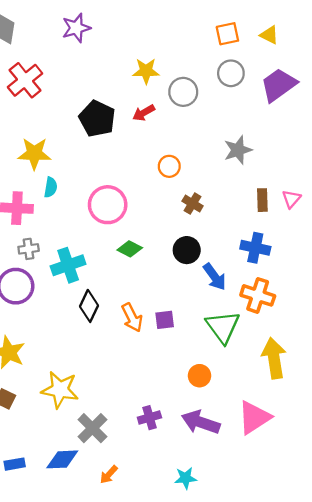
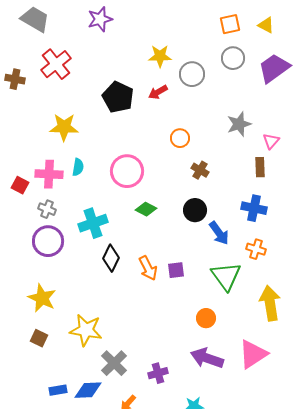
cyan semicircle: (51, 187) -> (78, 167), moved
pink triangle: (291, 199) -> (271, 141), moved
gray cross: (29, 249) -> (47, 209), moved, turned 30
orange cross: (258, 295) -> (256, 249), size x0.7
purple cross: (149, 418) -> (158, 373), moved
blue rectangle: (15, 464) -> (58, 390), moved

